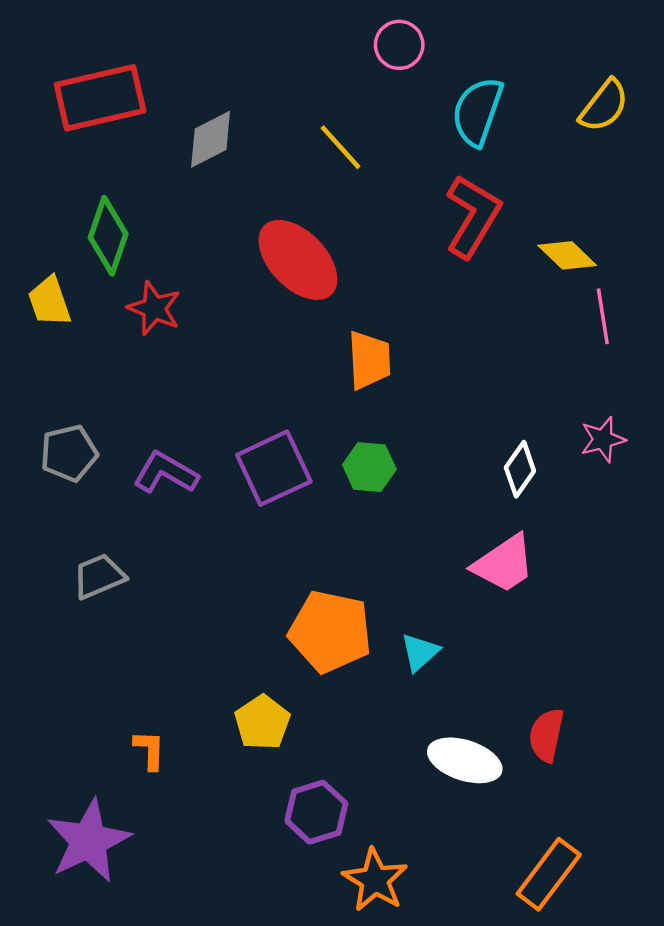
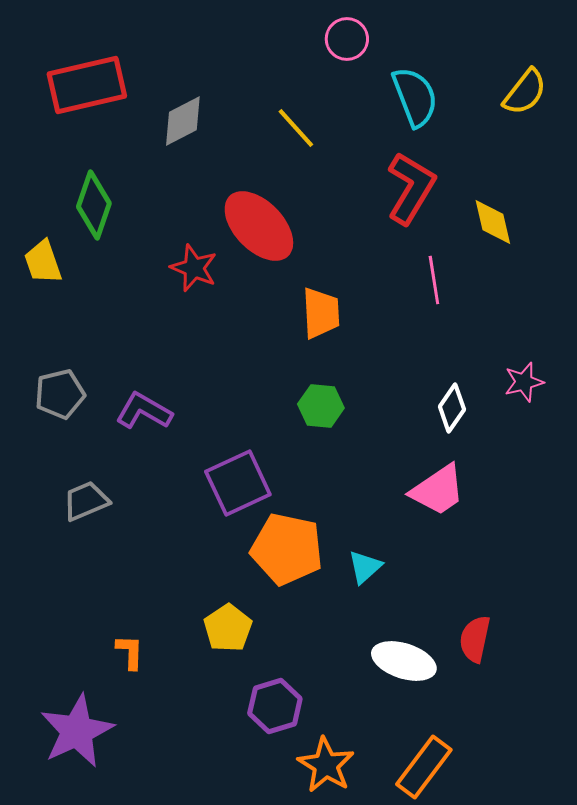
cyan semicircle: (477, 112) -> (415, 97), turned 140
yellow diamond: (567, 255) -> (493, 222), turned 33
red star: (154, 308) -> (194, 268), moved
pink line: (603, 316) -> (434, 280), moved
purple square: (274, 468) -> (238, 483), moved
orange rectangle: (549, 874) -> (424, 767), moved

